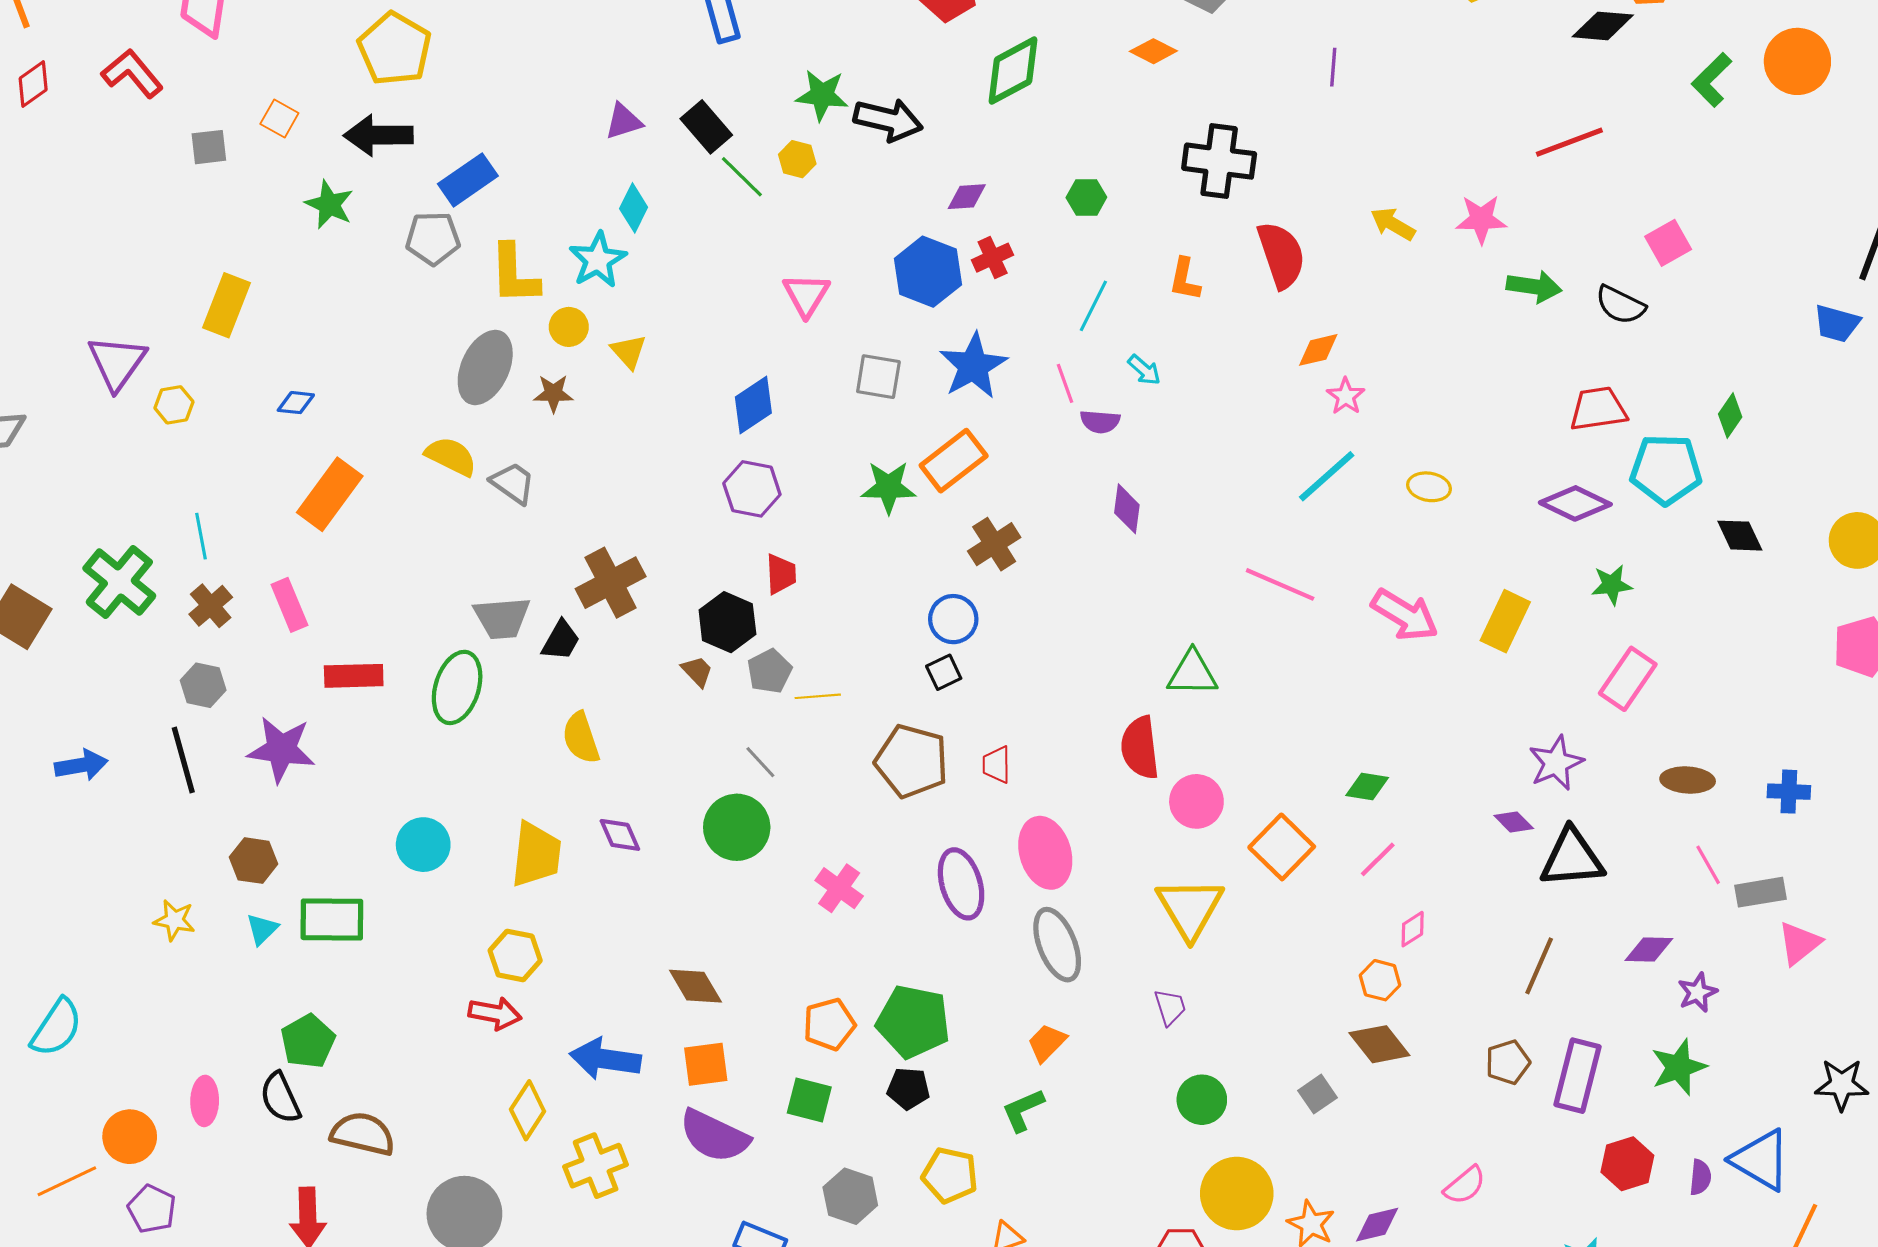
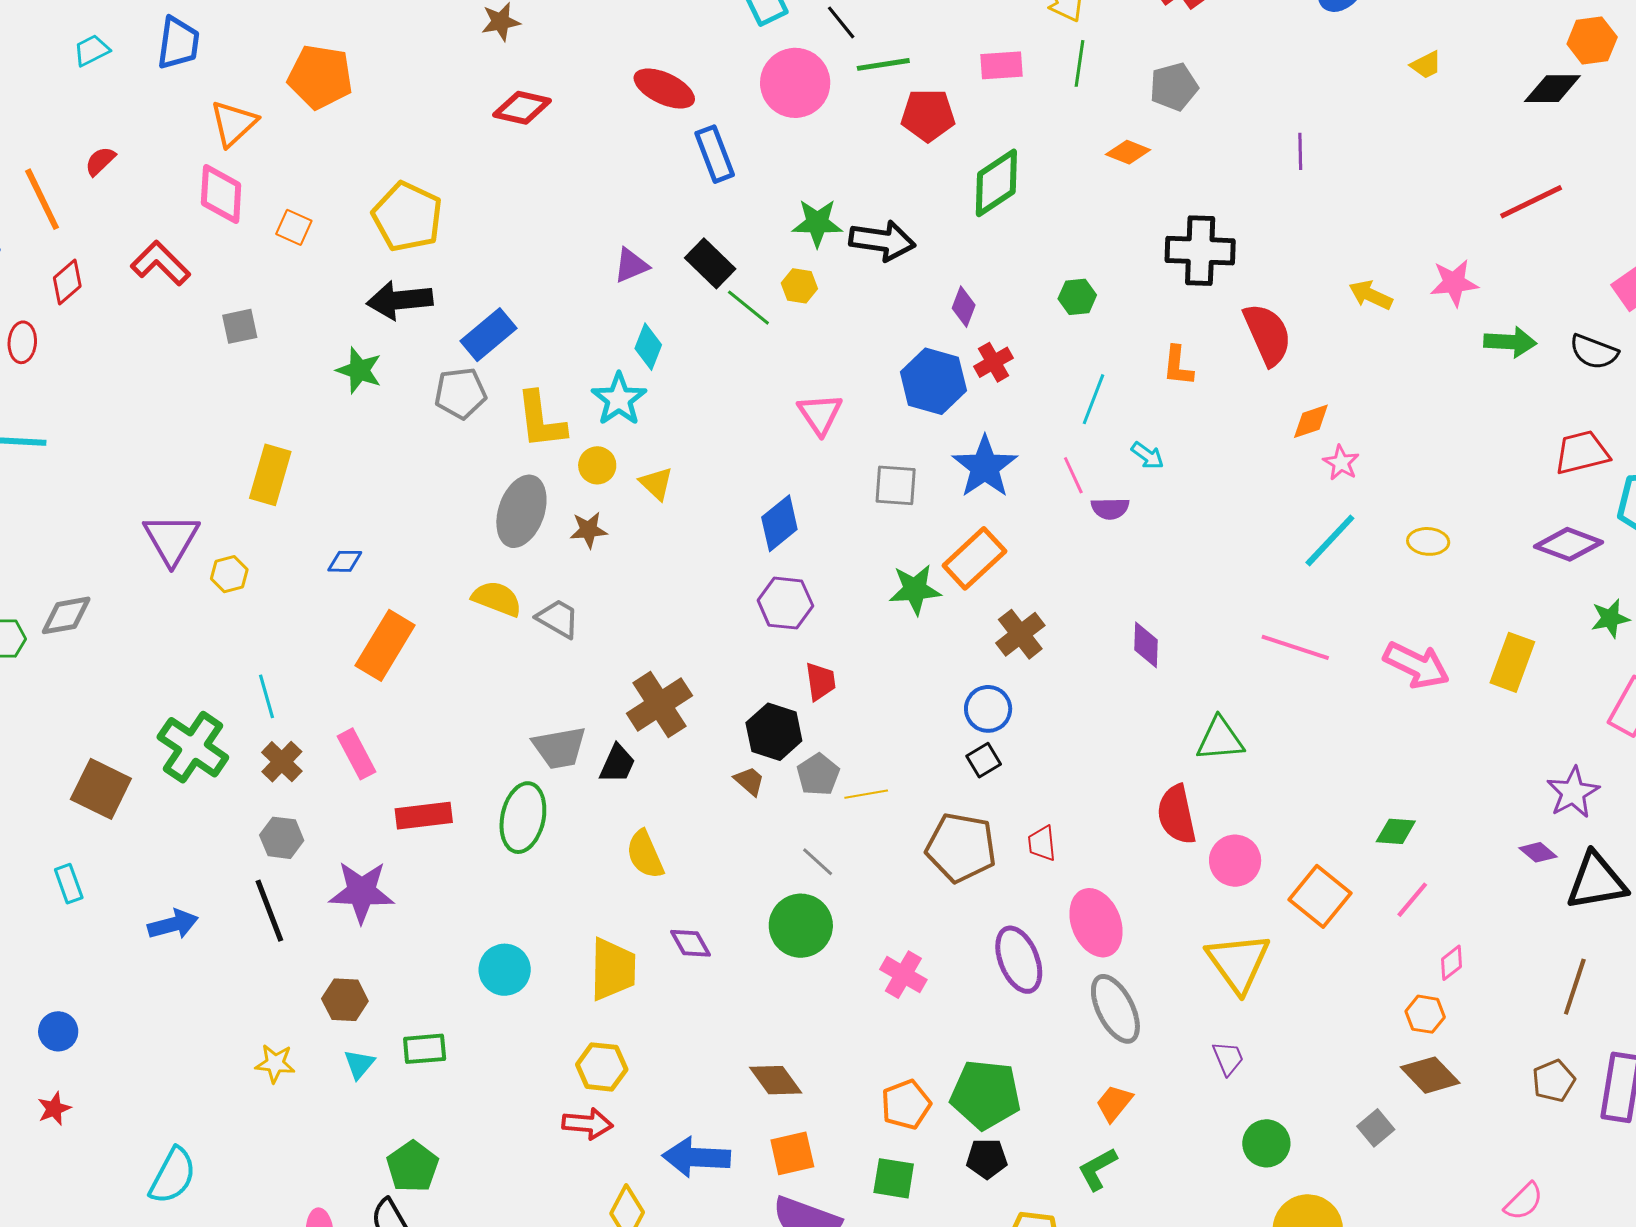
orange square: (279, 118) -> (294, 227), moved
purple diamond: (967, 197) -> (964, 307), turned -60
purple diamond: (1127, 509) -> (1146, 645), moved
green rectangle: (332, 919) -> (425, 1049), size x0.7

